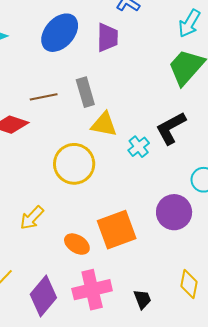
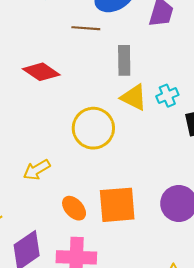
brown line: (44, 97) -> (86, 28), moved
cyan cross: (139, 147) -> (167, 96), moved

